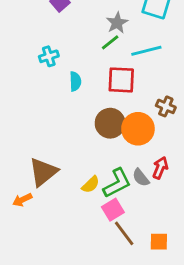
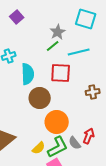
cyan semicircle: (75, 81) -> (28, 74), size x1.5
brown cross: (166, 106) -> (93, 92), turned -32
brown circle: (110, 123) -> (40, 98), moved
orange circle: (138, 129) -> (57, 122), moved

